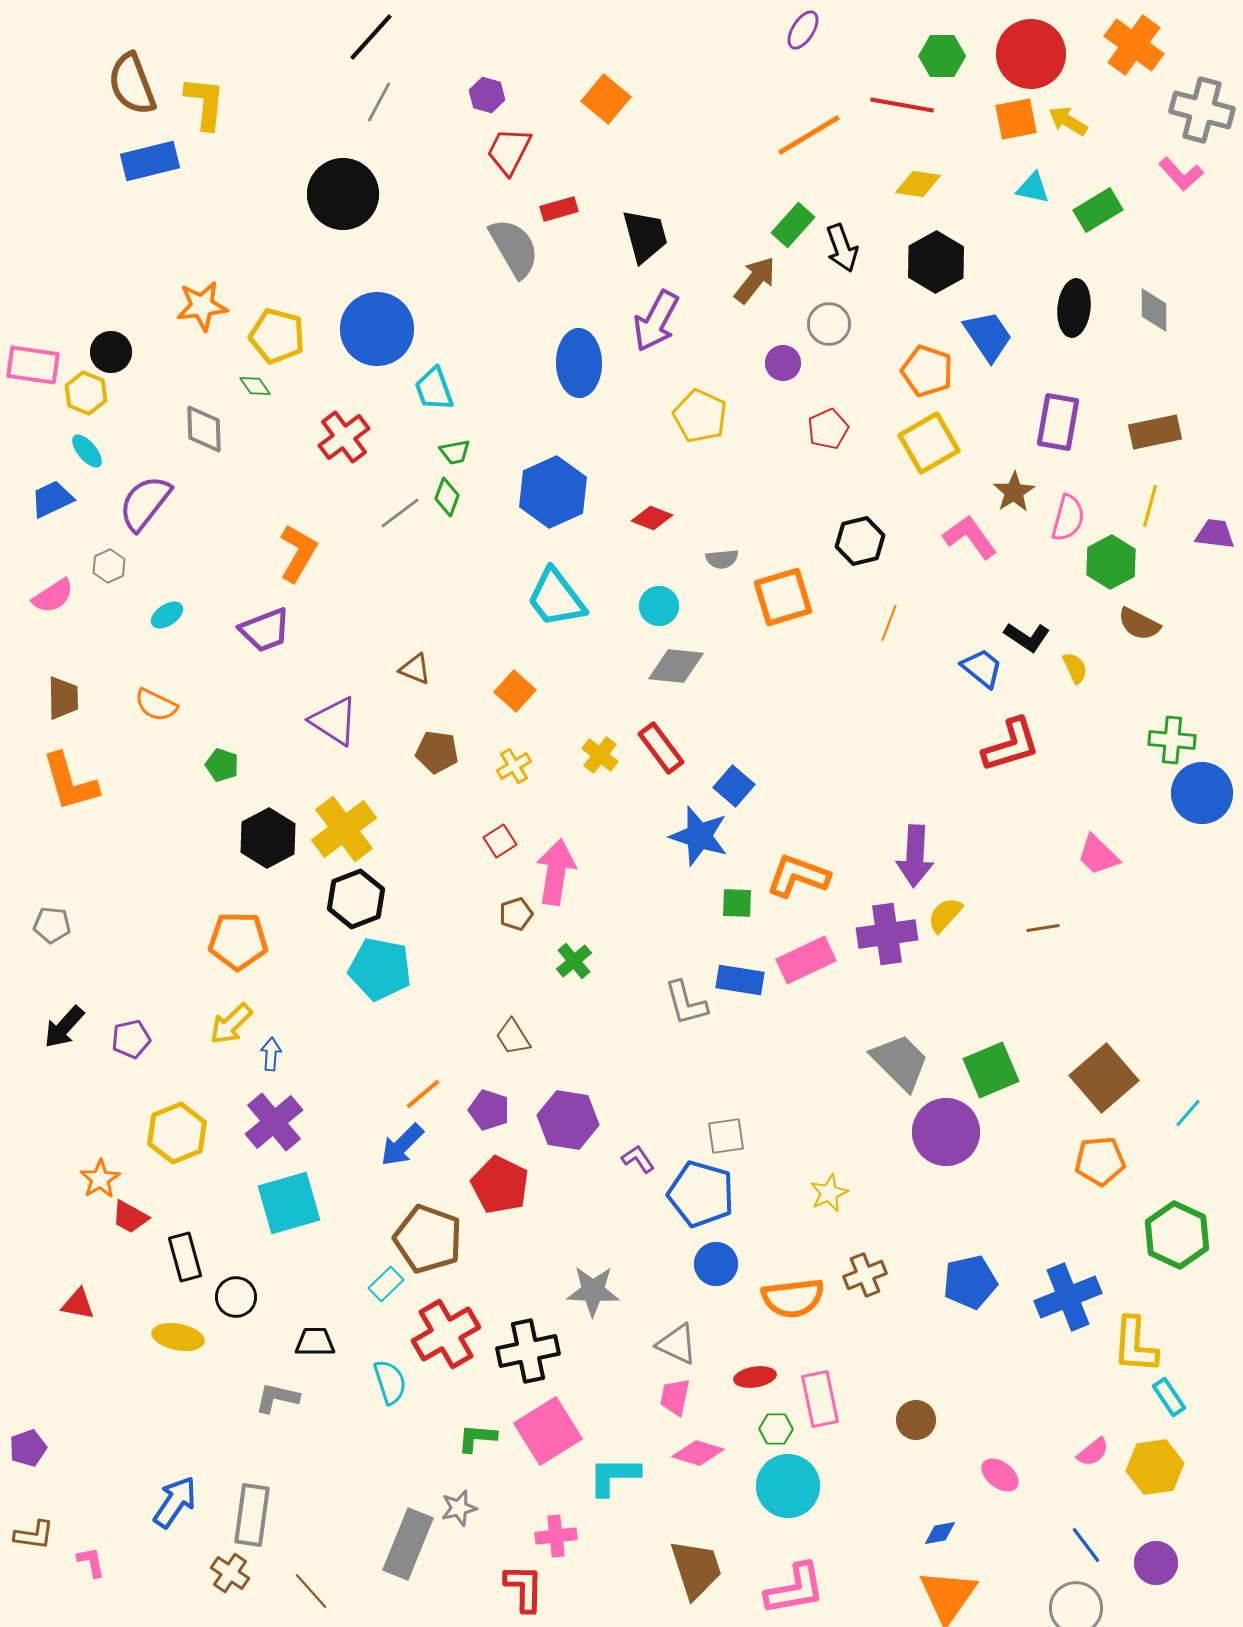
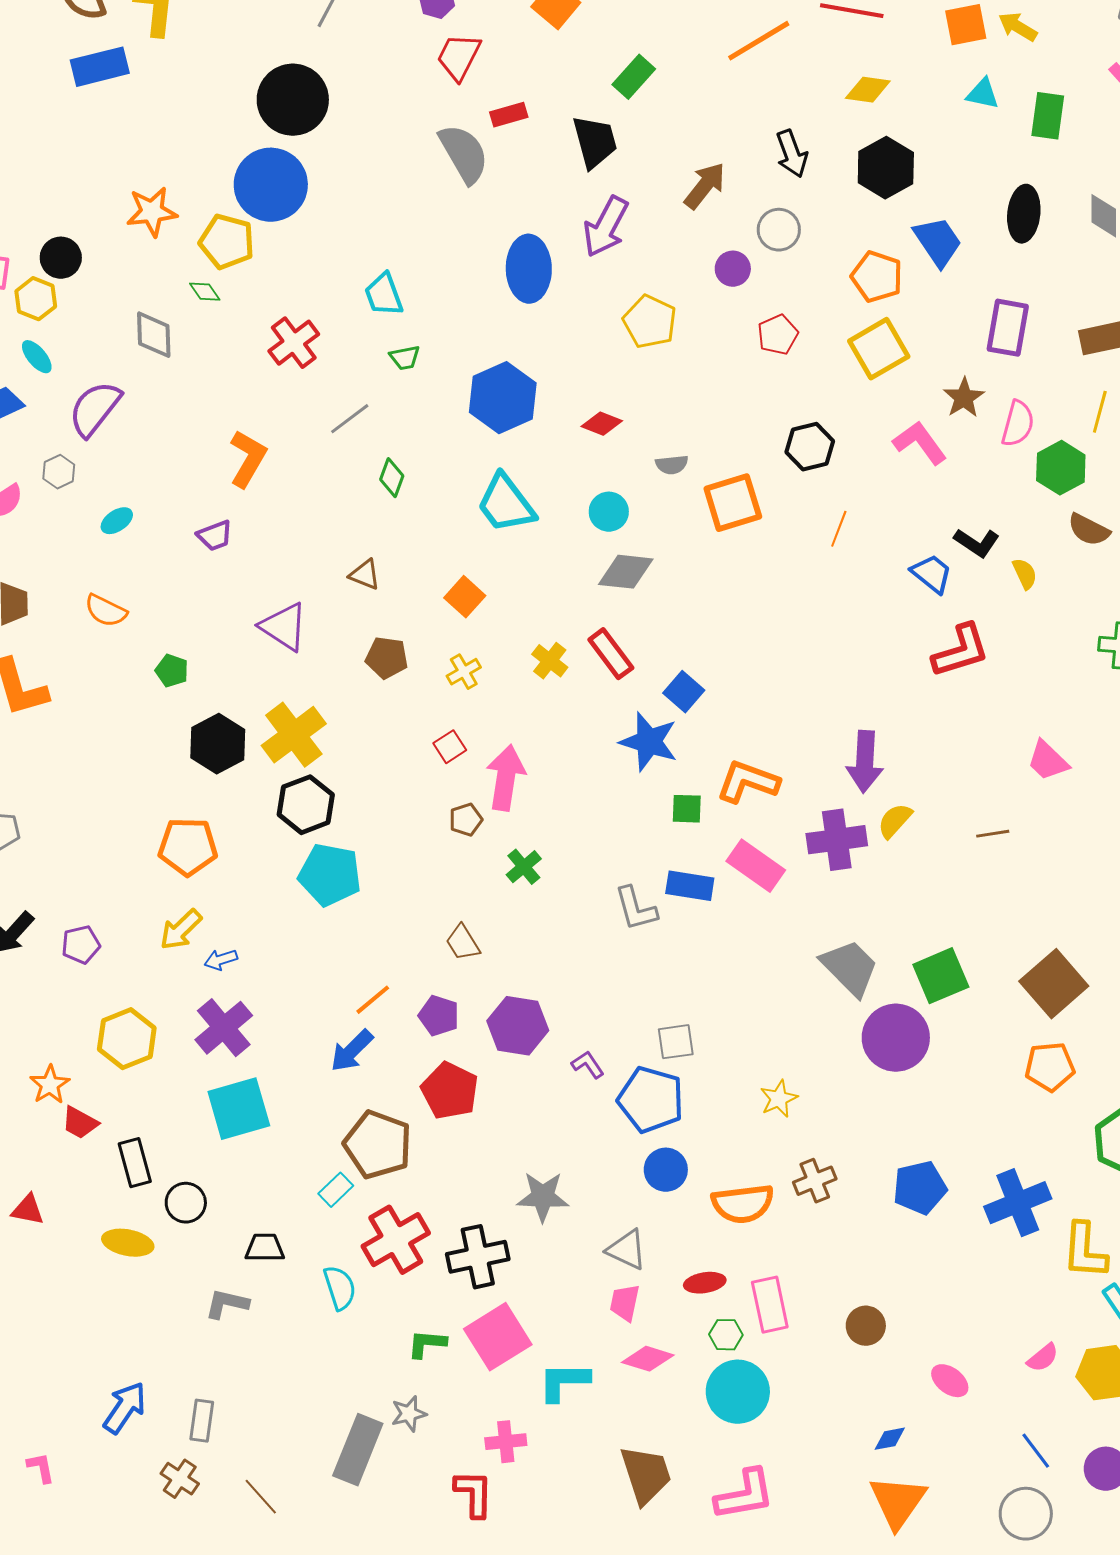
green rectangle: (1098, 210) -> (1048, 116), turned -51
green rectangle: (793, 225) -> (634, 77), moved
blue circle: (377, 329) -> (271, 185), moved
green diamond: (447, 497) -> (392, 478), moved
purple trapezoid: (265, 630) -> (215, 536), size x0.7
pink rectangle: (806, 960) -> (756, 866), turned 60
blue arrow: (271, 1054) -> (221, 960), turned -112
gray rectangle: (252, 1515) -> (202, 1421), size x0.7

